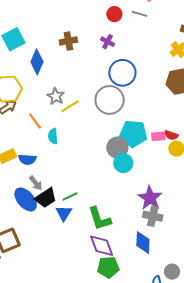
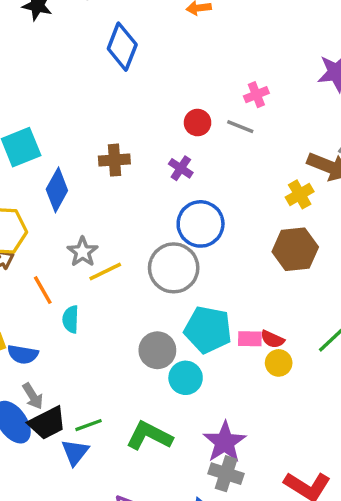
gray circle: (117, 148) -> (157, 350), moved
green L-shape: (99, 219) -> (149, 436), moved, turned 128

